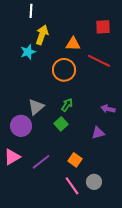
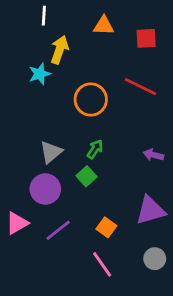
orange triangle: (73, 44) -> (104, 26), moved
purple circle: (21, 126) -> (45, 189), moved
purple triangle: (98, 133) -> (150, 210), moved, size x1.6
gray circle: (94, 182) -> (155, 259), moved

